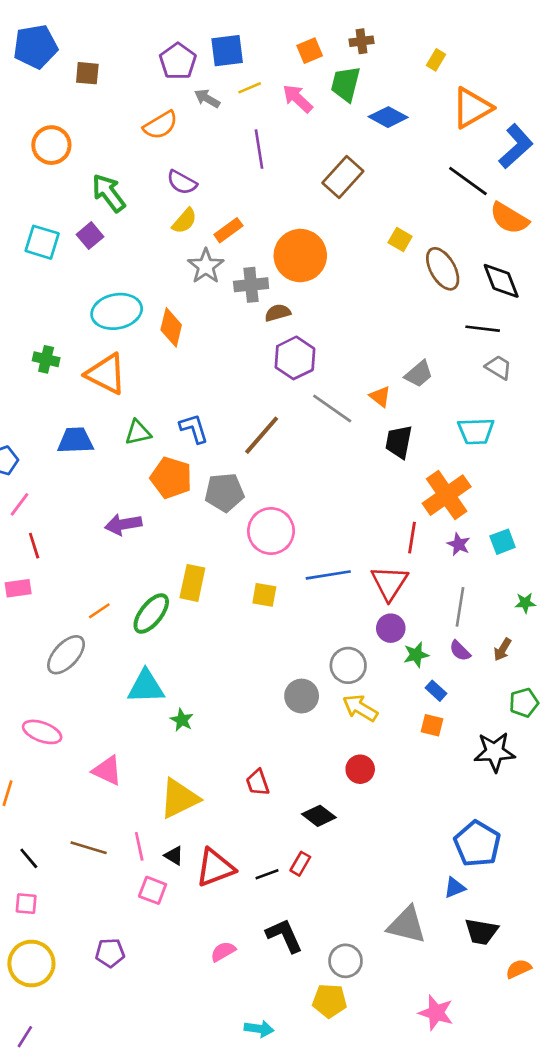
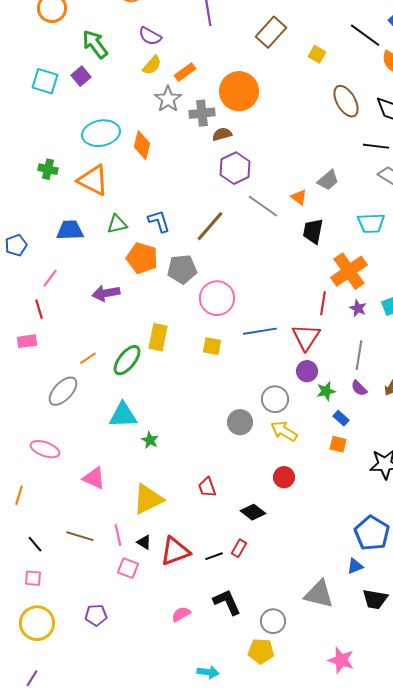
yellow square: (400, 240) -> (317, 54), moved
pink line: (19, 504) -> (50, 278), moved

